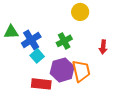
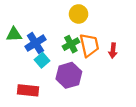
yellow circle: (80, 12) -> (79, 14), moved
orange trapezoid: (81, 71) -> (89, 45), moved
red rectangle: (41, 84) -> (28, 90), moved

